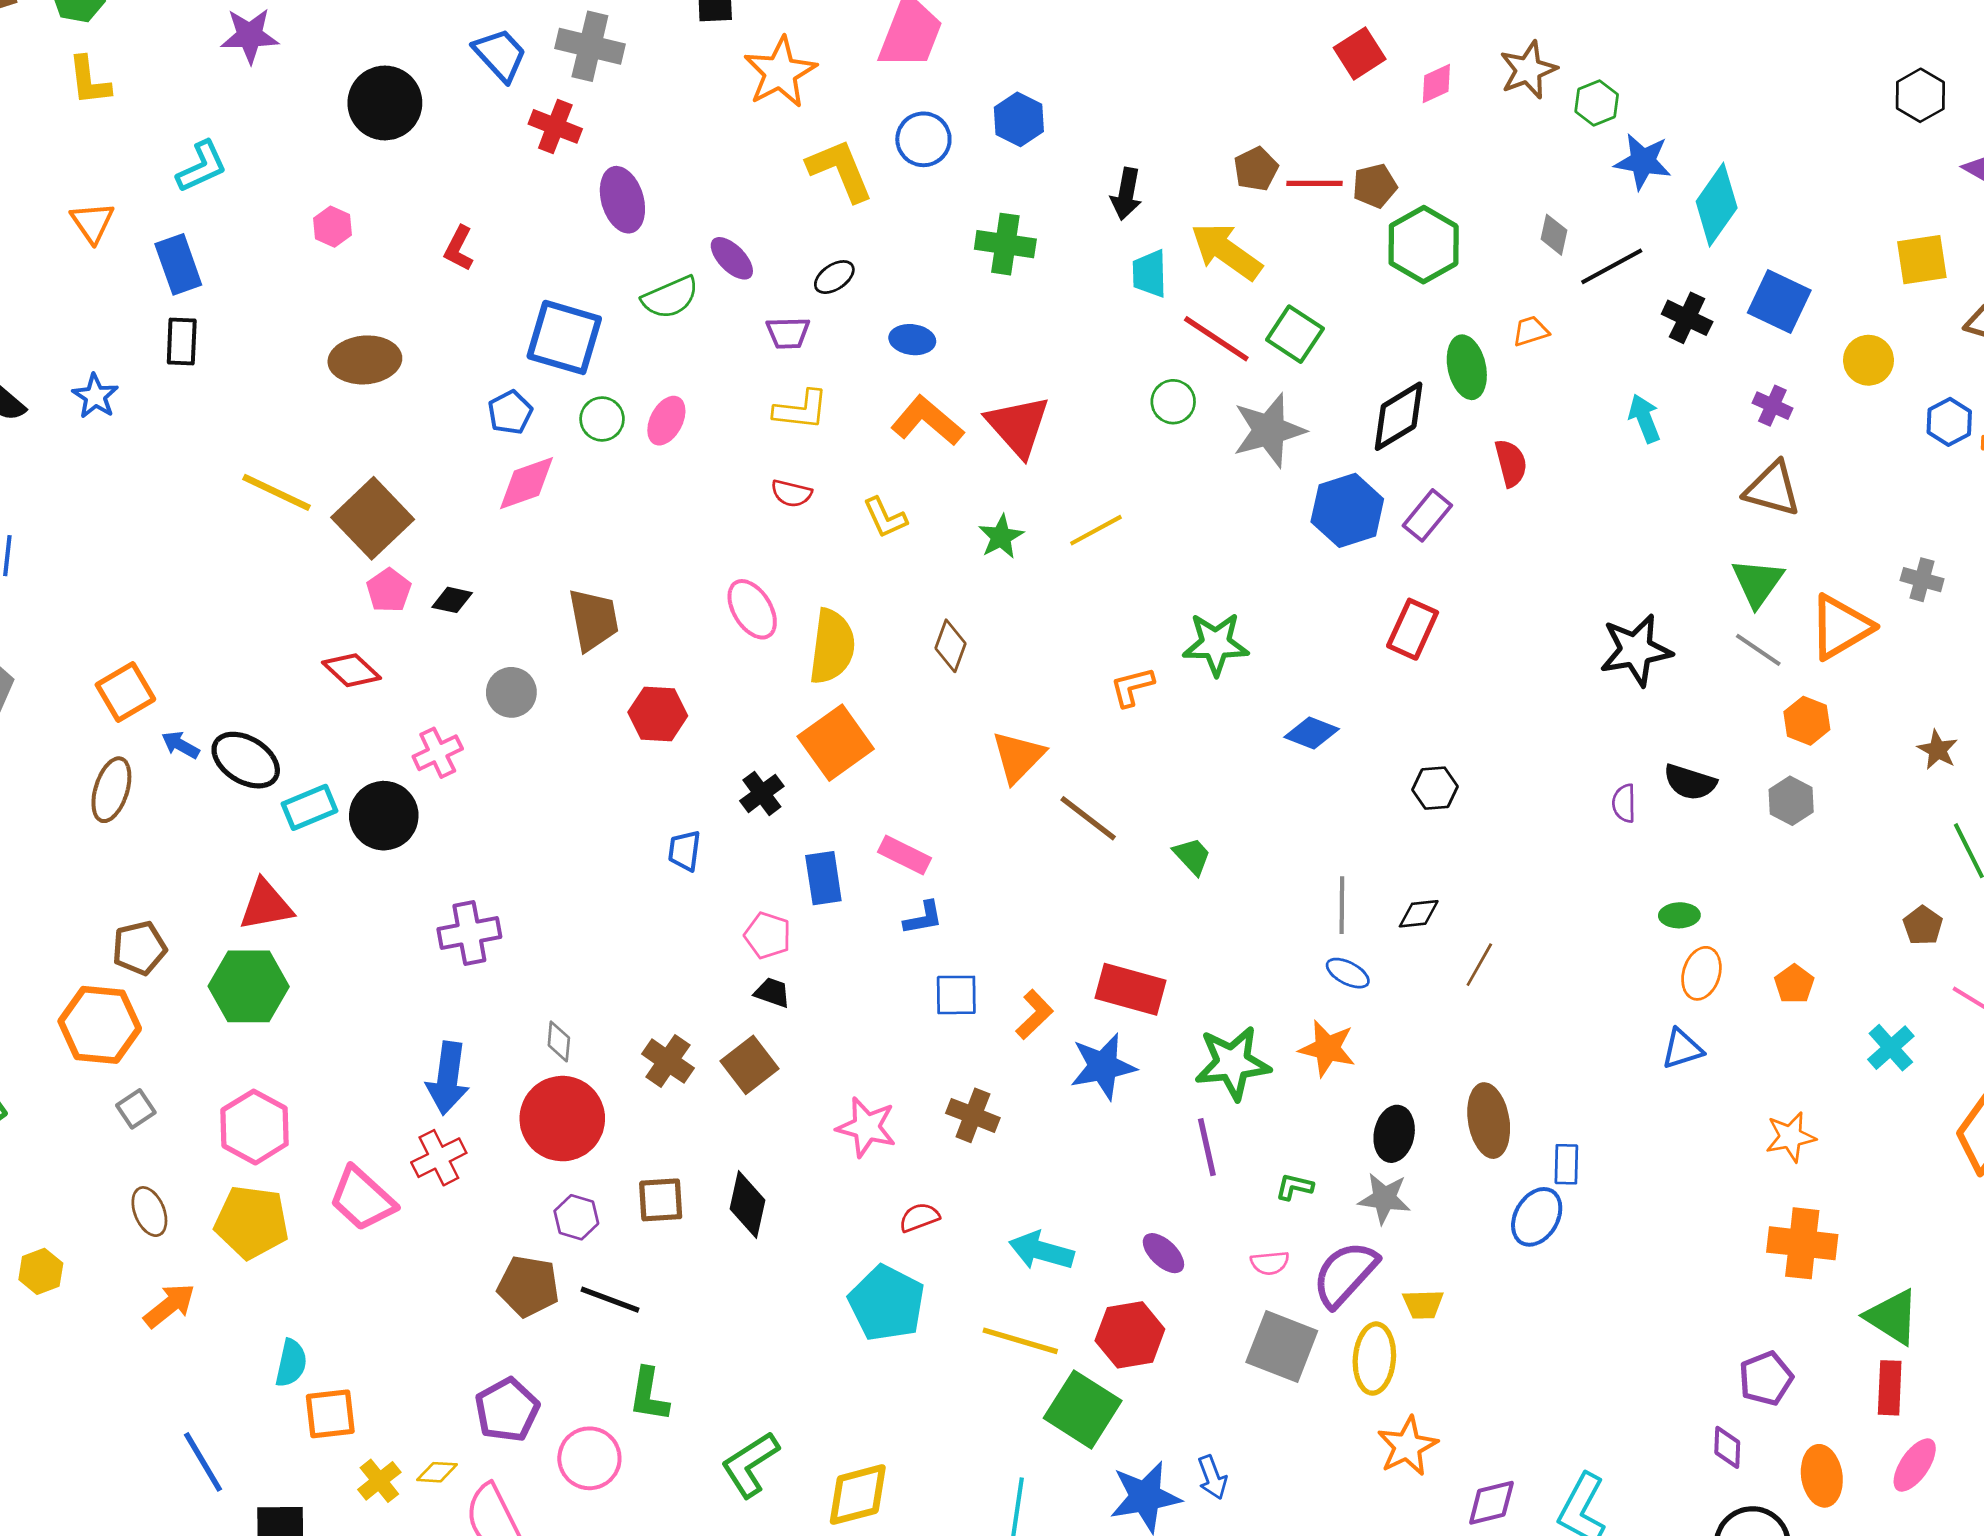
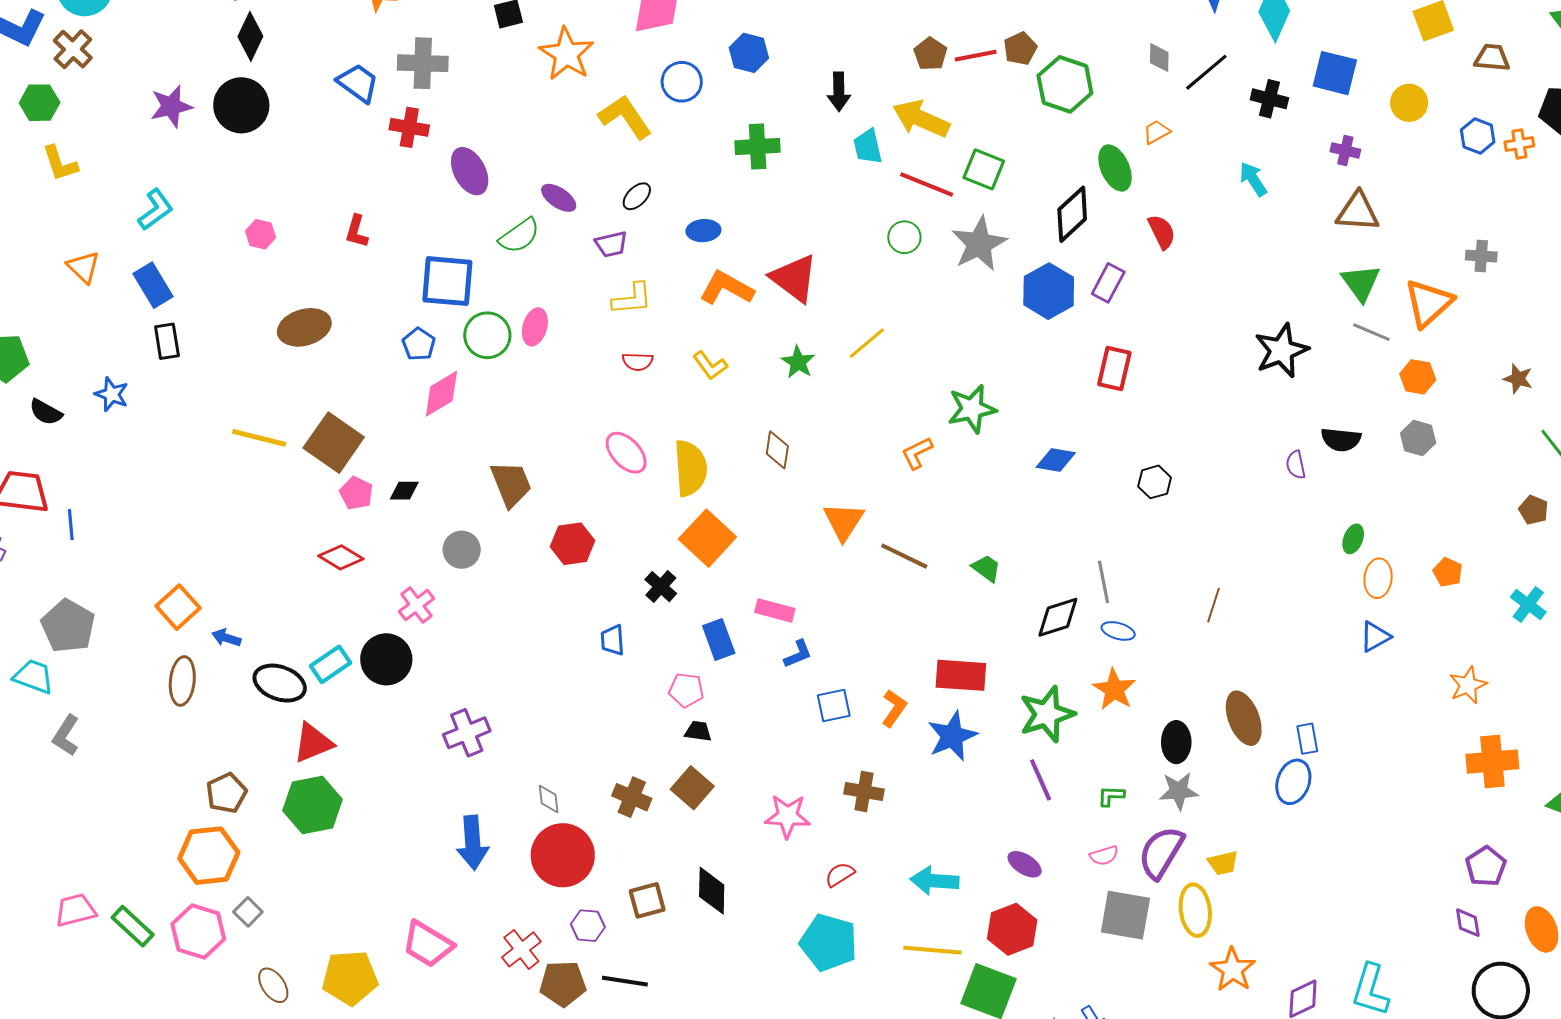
black circle: (385, 103) -> (241, 105), moved
green circle: (602, 419) -> (487, 335), size x1.4
black ellipse: (246, 760) -> (280, 683), moved
black diamond: (1419, 914) -> (1058, 617), moved, size x1.5
green ellipse: (1679, 915) -> (1353, 539), turned -56
orange star: (1327, 1048) -> (1114, 689), turned 30
pink hexagon: (255, 1127) -> (198, 931), moved
red cross: (439, 1158) -> (521, 949), moved

